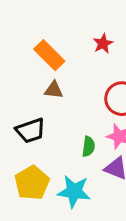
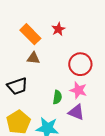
red star: (103, 44) -> (58, 29), moved

